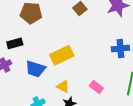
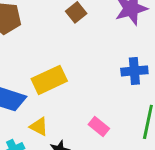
yellow triangle: (63, 86) -> (39, 127), moved

